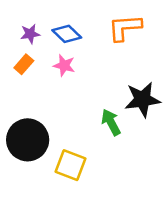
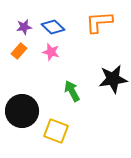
green arrow: (111, 122) -> (72, 91), moved

